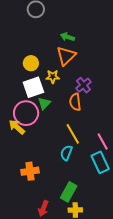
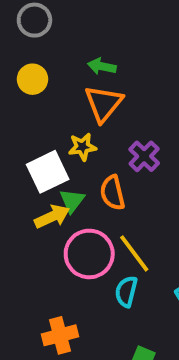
yellow circle: (31, 63) -> (32, 79), moved
orange semicircle: (75, 102) -> (112, 193), moved
pink circle: (26, 113) -> (89, 254), moved
yellow arrow: (17, 127) -> (52, 216), moved, turned 120

